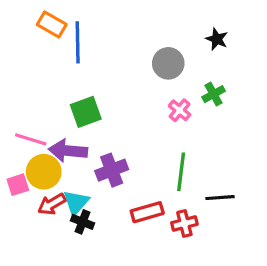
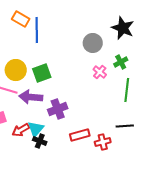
black star: (217, 39) -> (123, 28), size x1.6
yellow circle: (44, 172) -> (16, 70), moved
green line: (181, 172) -> (127, 90), moved

